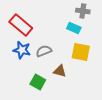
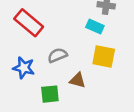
blue star: (22, 50) -> (24, 68), moved
green square: (38, 82) -> (50, 94), turned -35

